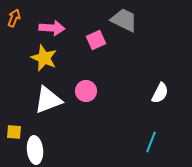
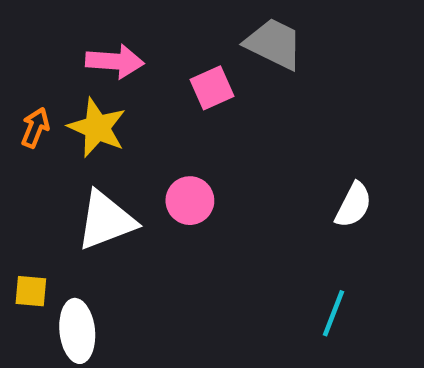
orange arrow: (14, 18) -> (35, 128), moved

